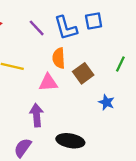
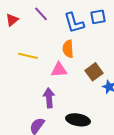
purple line: (37, 28) -> (41, 14), moved
brown square: (83, 73) -> (94, 72), moved

